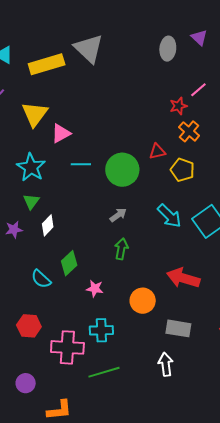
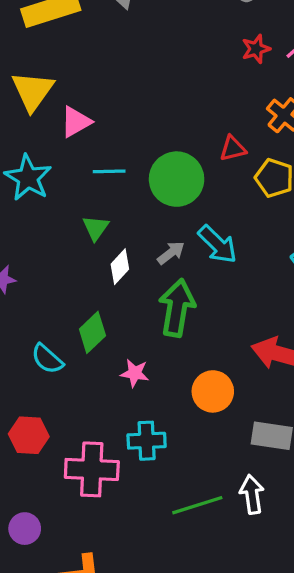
red star: (178, 106) -> (256, 49), moved
green triangle: (31, 201) -> (96, 228), moved
cyan arrow: (169, 216) -> (218, 244), moved
white diamond: (48, 225) -> (120, 267), moved
green arrow: (121, 249) -> (177, 308), size x1.6
green line: (104, 372) -> (197, 505), moved

